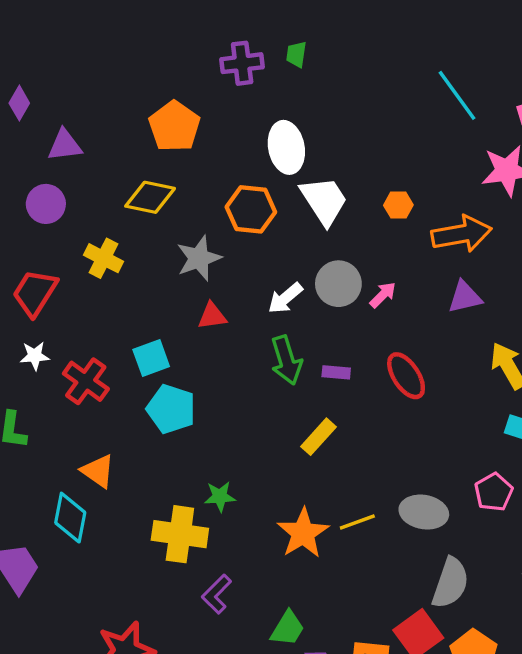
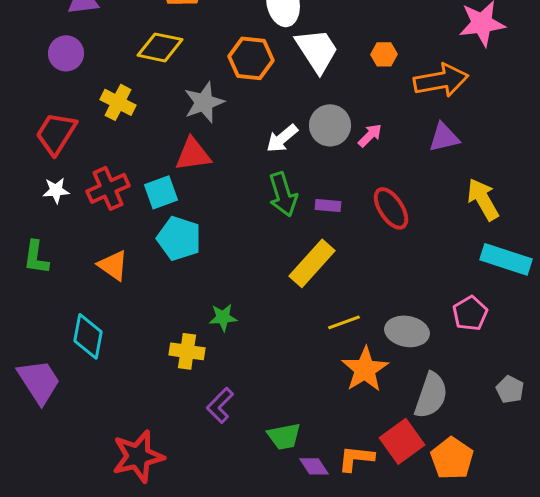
red triangle: (212, 316) -> (193, 154), moved, size x1.4
red cross: (86, 381) -> (108, 188), moved, turned 30
yellow rectangle: (319, 437) -> (312, 263), size x1.4
orange triangle: (98, 471) -> (113, 265), moved
yellow line: (357, 522) -> (344, 322), moved
orange star: (303, 533) -> (365, 369), moved
yellow cross: (180, 534) -> (187, 351), size x0.7
green trapezoid: (287, 628) -> (284, 436), turned 48

